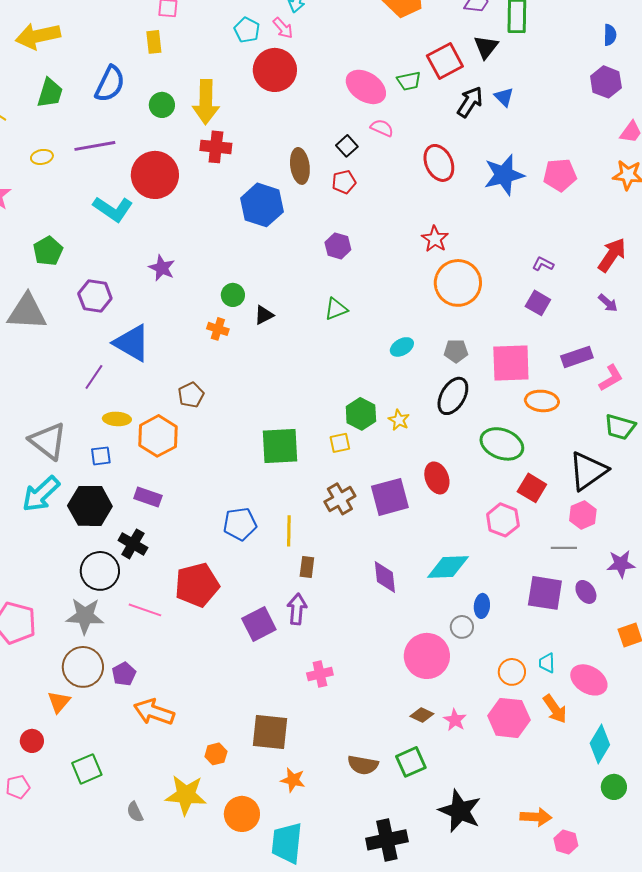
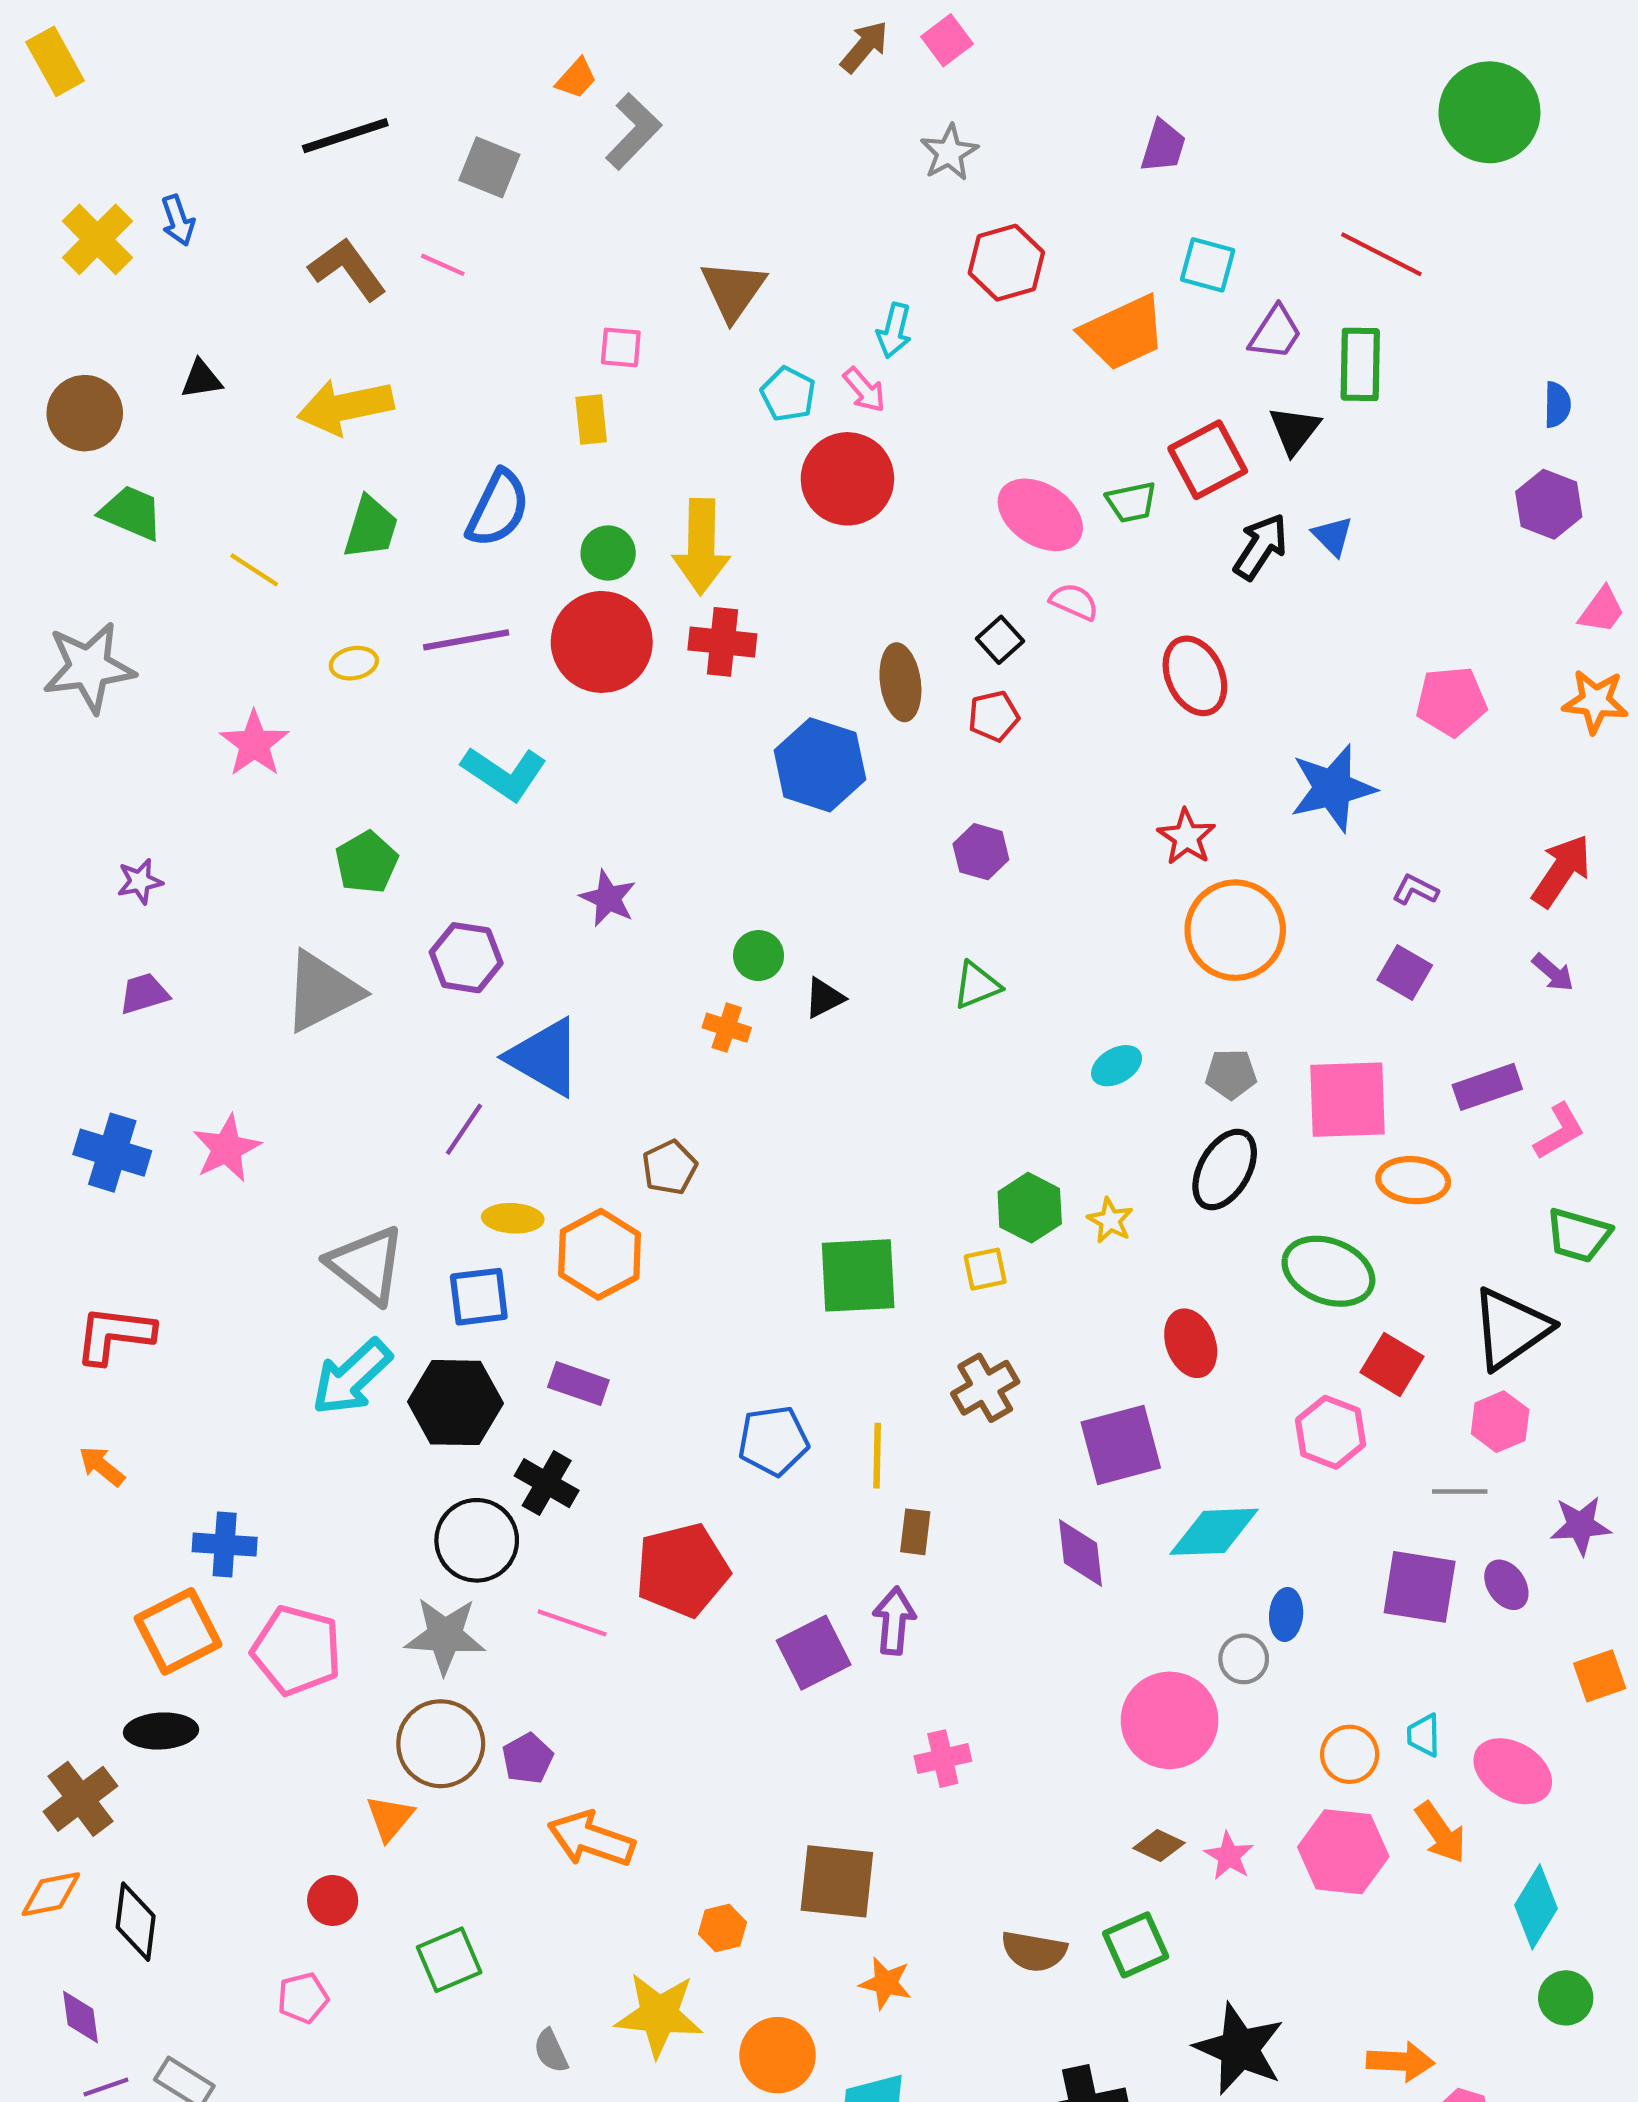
red circle: (155, 175) -> (602, 642), moved
blue star: (504, 175) -> (1333, 788), moved
gray triangle: (27, 312) -> (322, 992), turned -30
blue square: (101, 456) -> (479, 1297), size x1.4
purple square: (390, 497) -> (1121, 1445), moved

